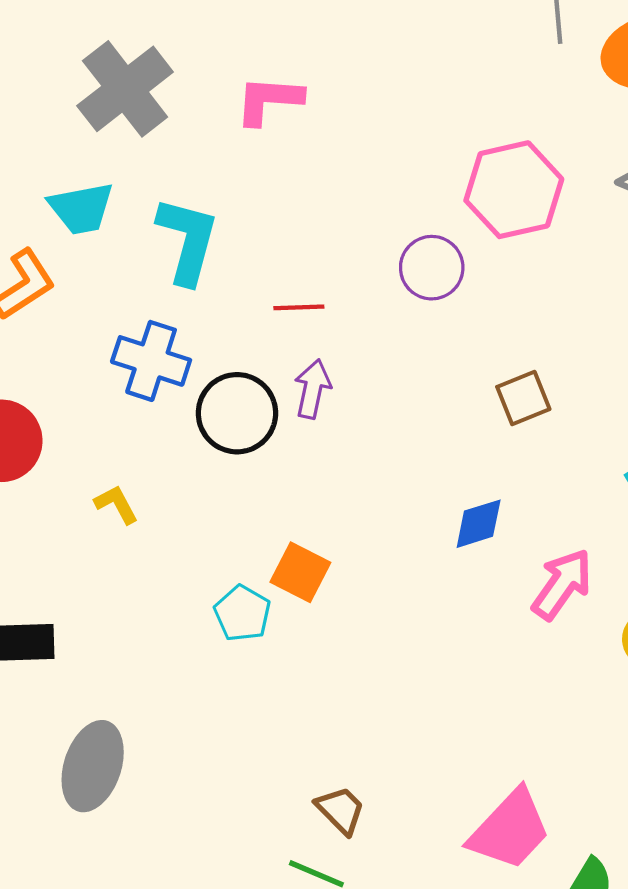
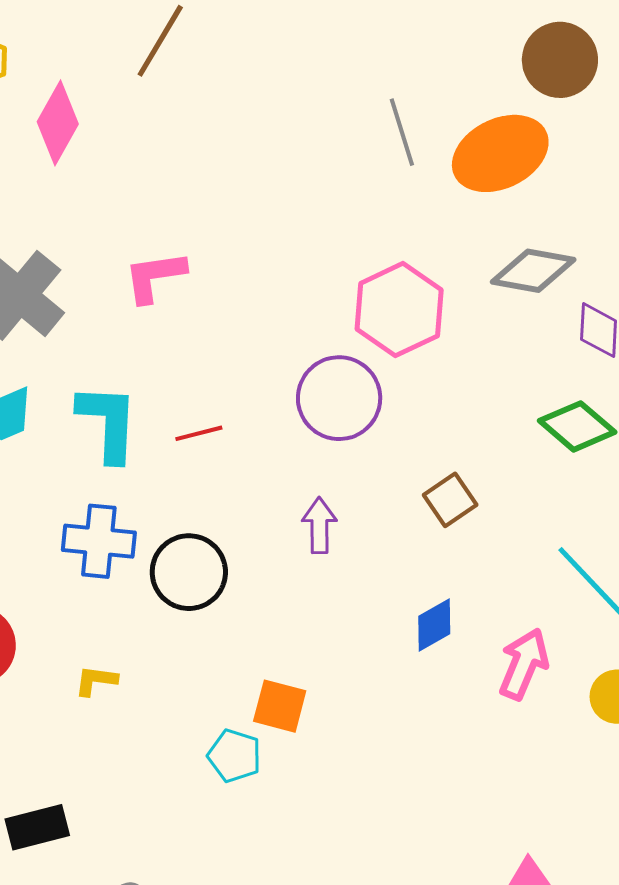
purple circle: (432, 268) -> (339, 398), size x1.4
red line: (299, 307) -> (199, 433), moved
purple arrow: (313, 389) -> (319, 525), moved
yellow L-shape: (116, 504) -> (96, 681), turned -42

